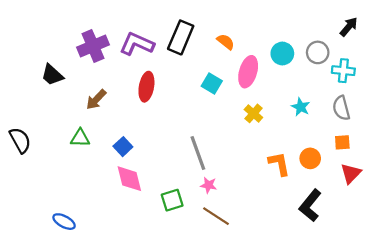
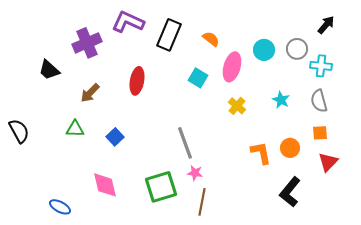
purple L-shape: (137, 44) -> (128, 22), moved
pink diamond: (129, 179) -> (105, 185), moved
green square: (172, 200) -> (161, 187), size x1.5
brown line: (216, 216) -> (202, 202), turned 68

